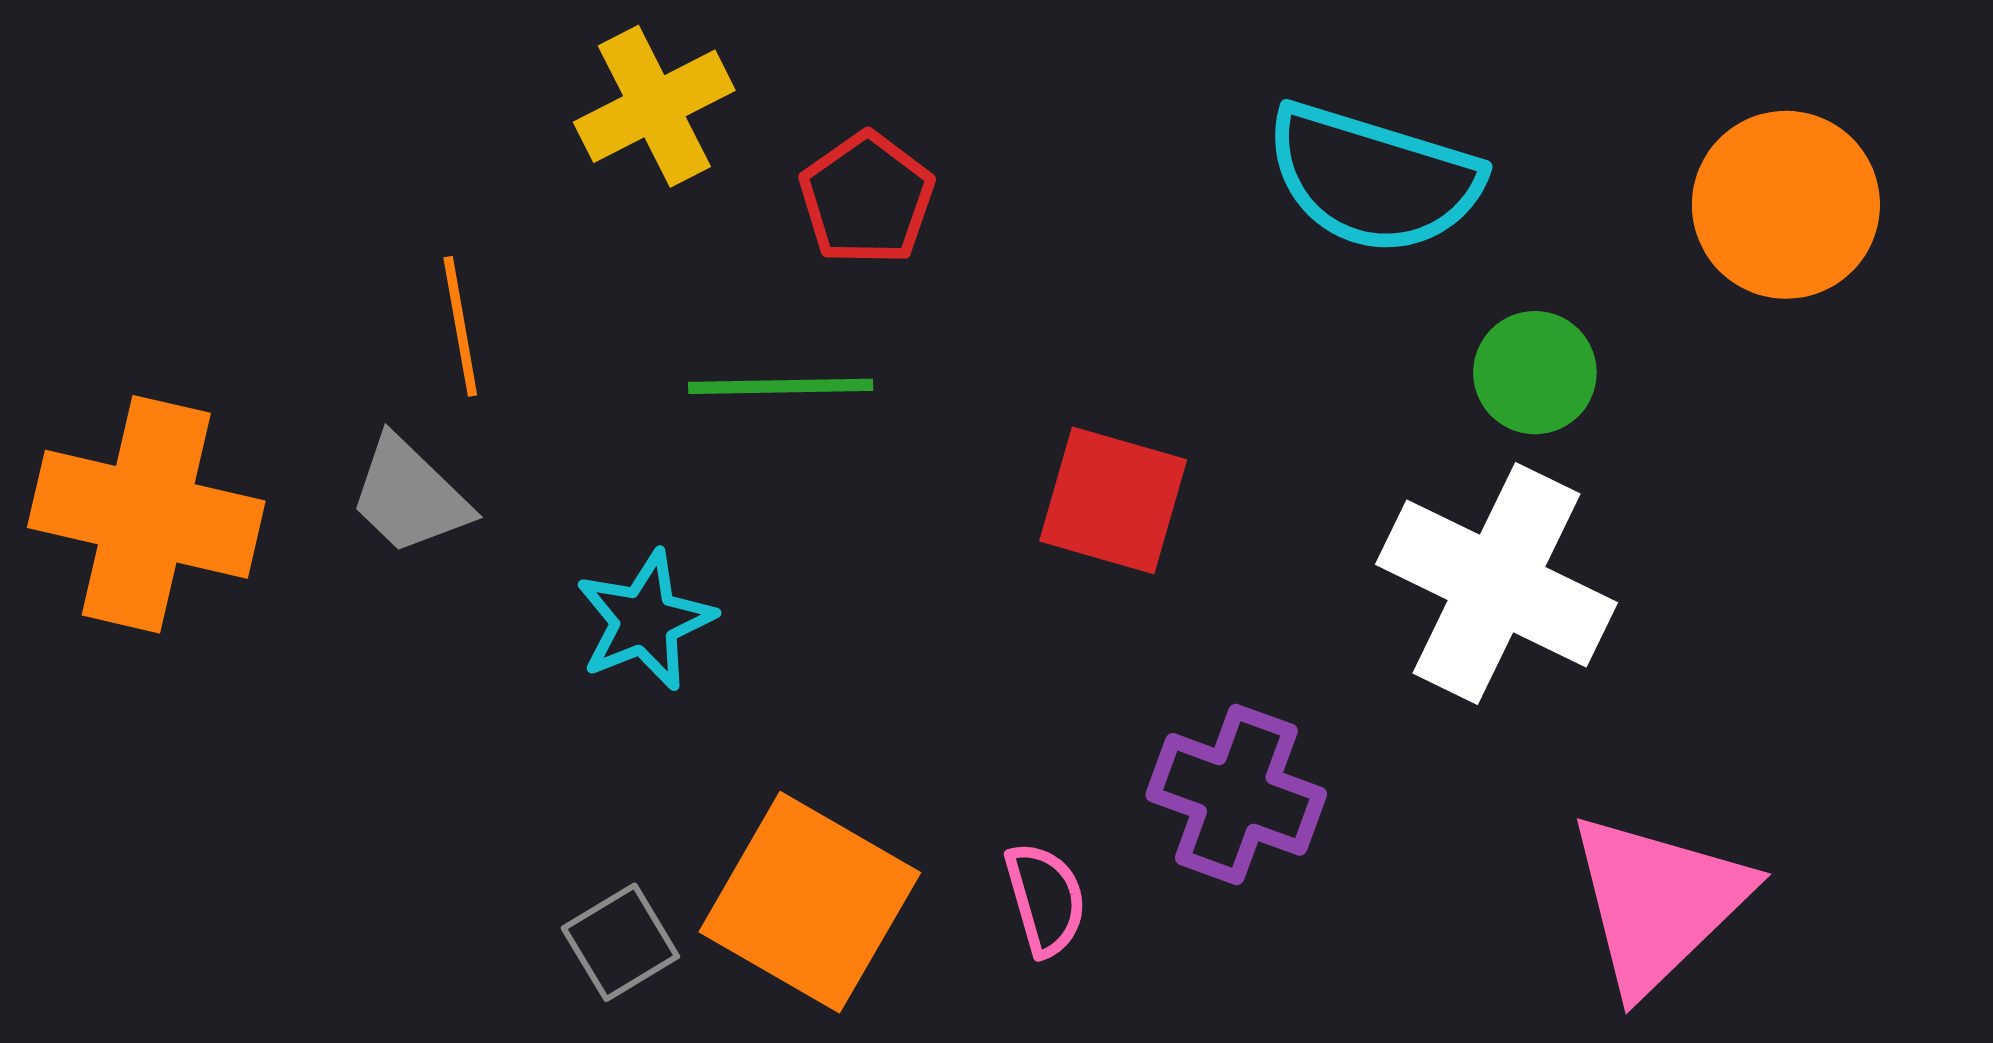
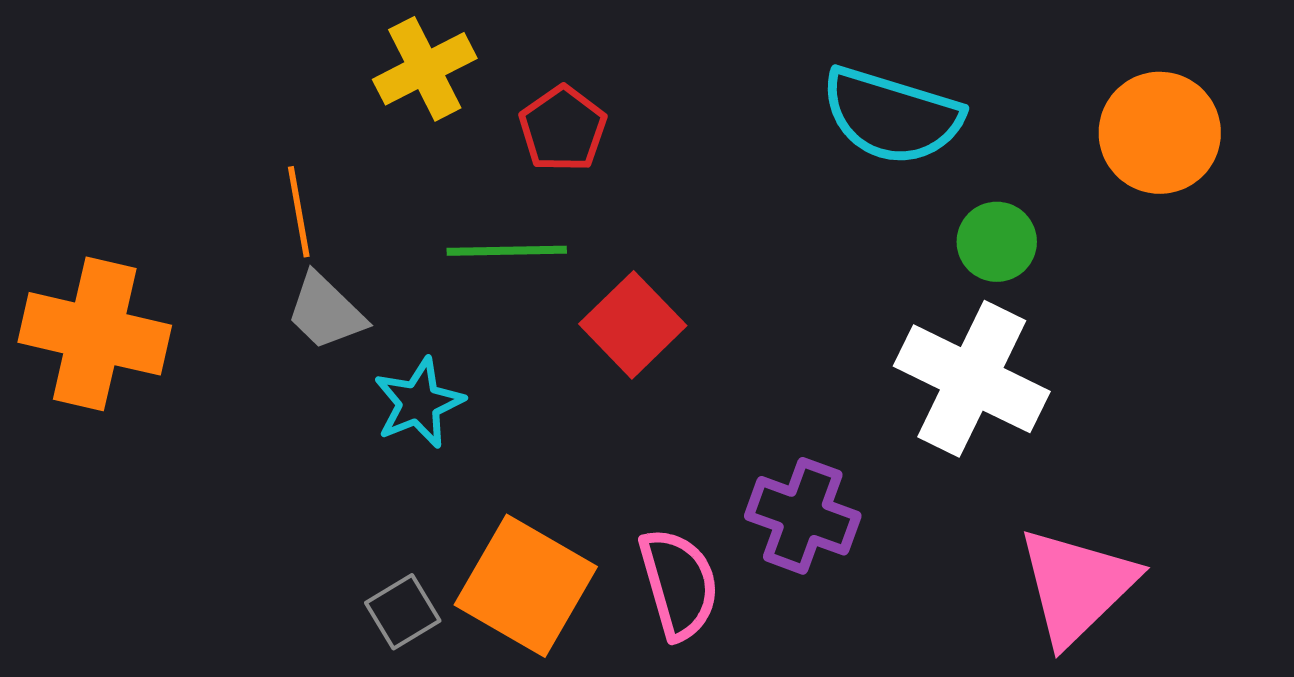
gray trapezoid: (410, 496) -> (326, 312), moved
red square: (1113, 500) -> (633, 325), moved, turned 30
pink semicircle: (1045, 899) -> (679, 584), size x1.5

